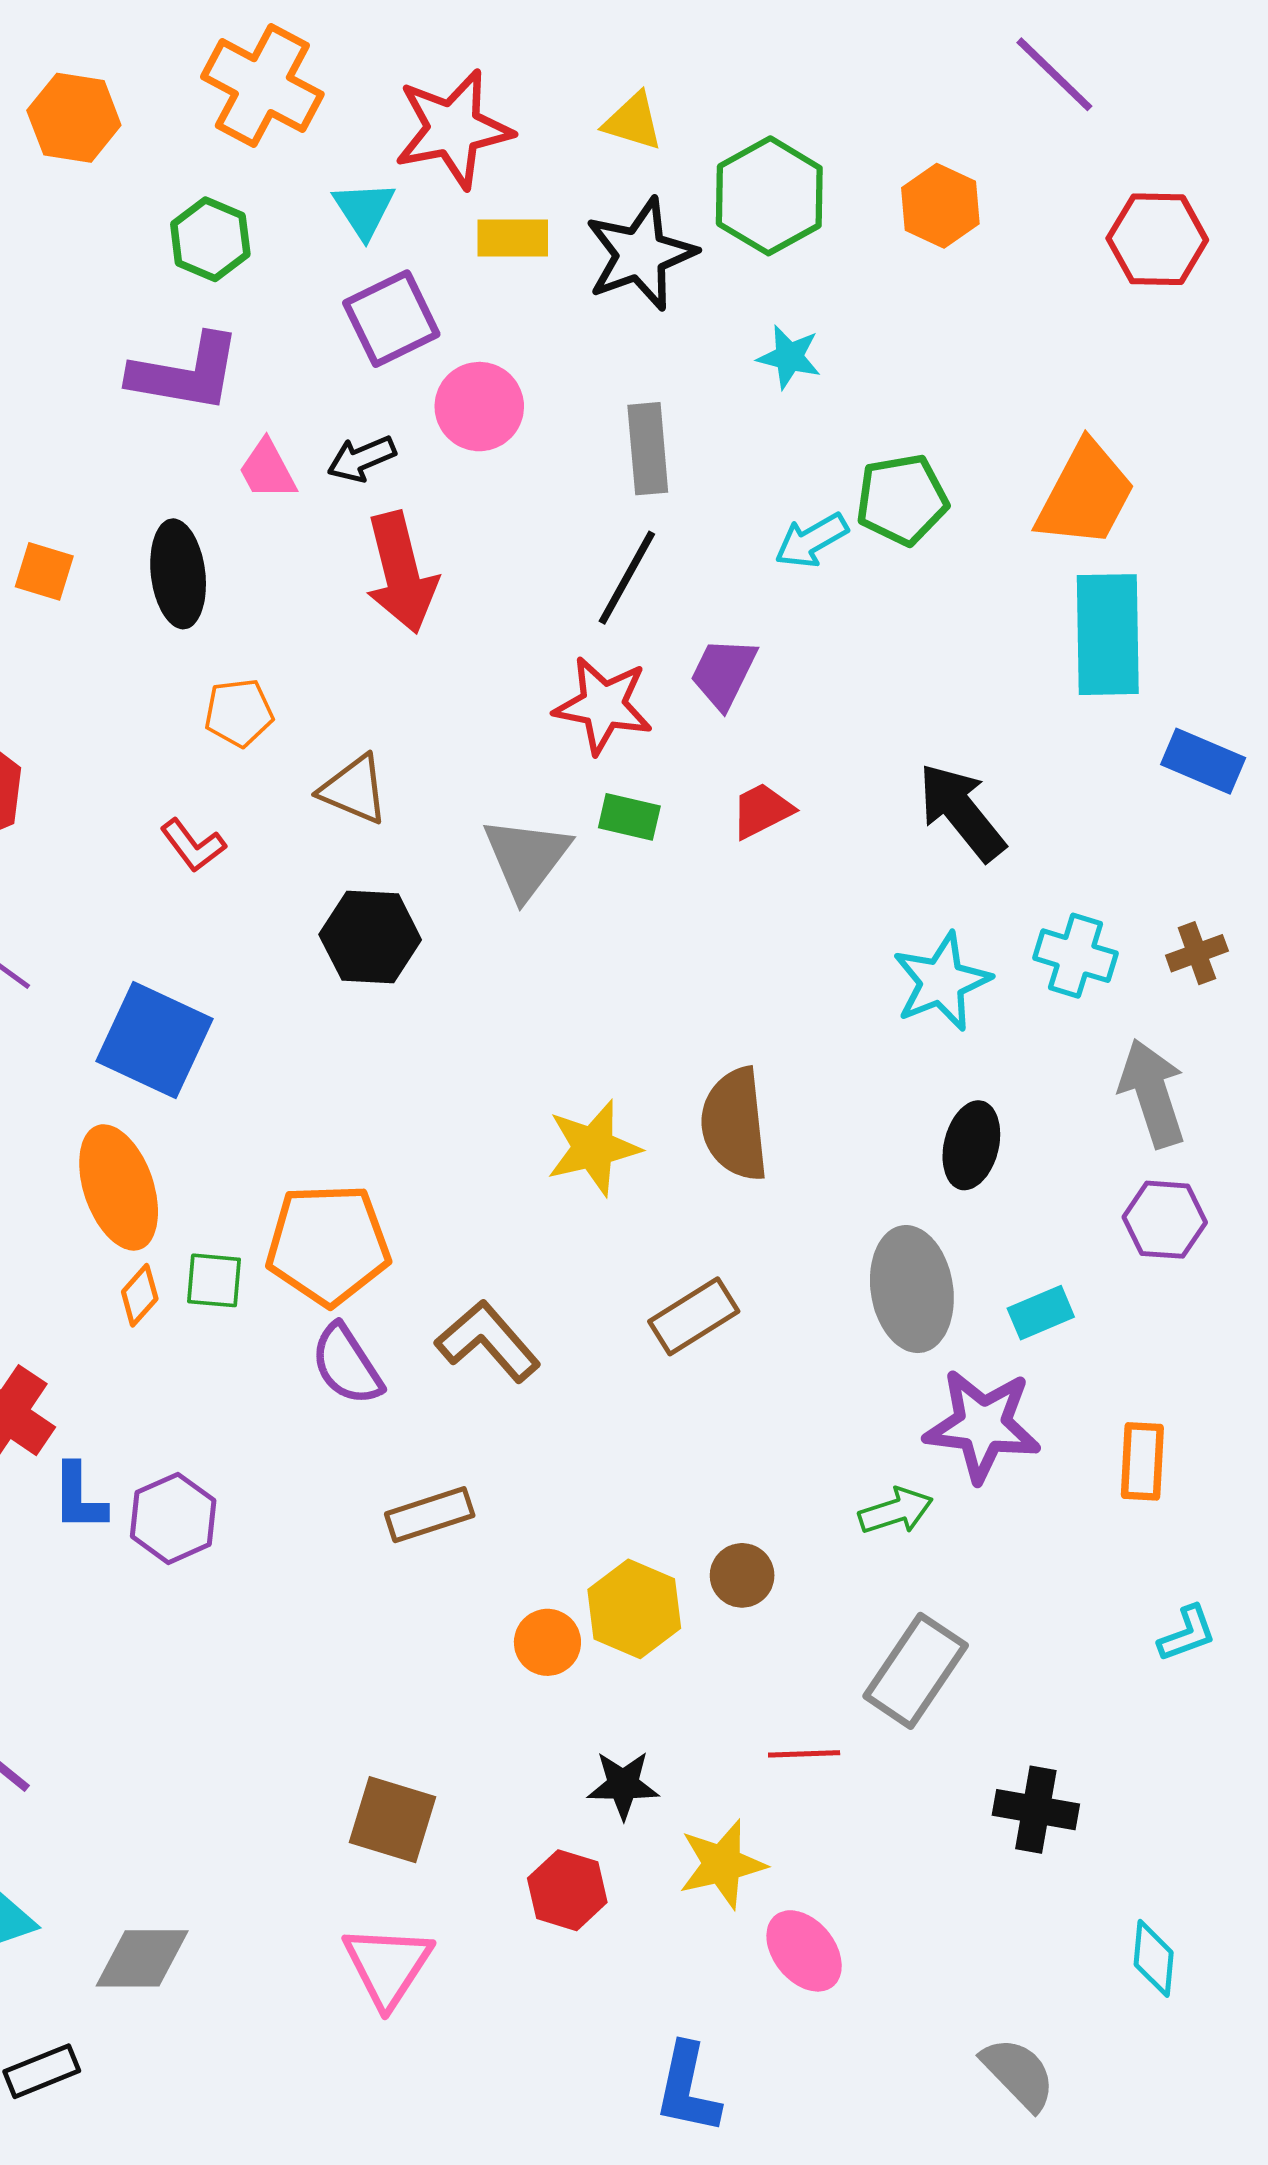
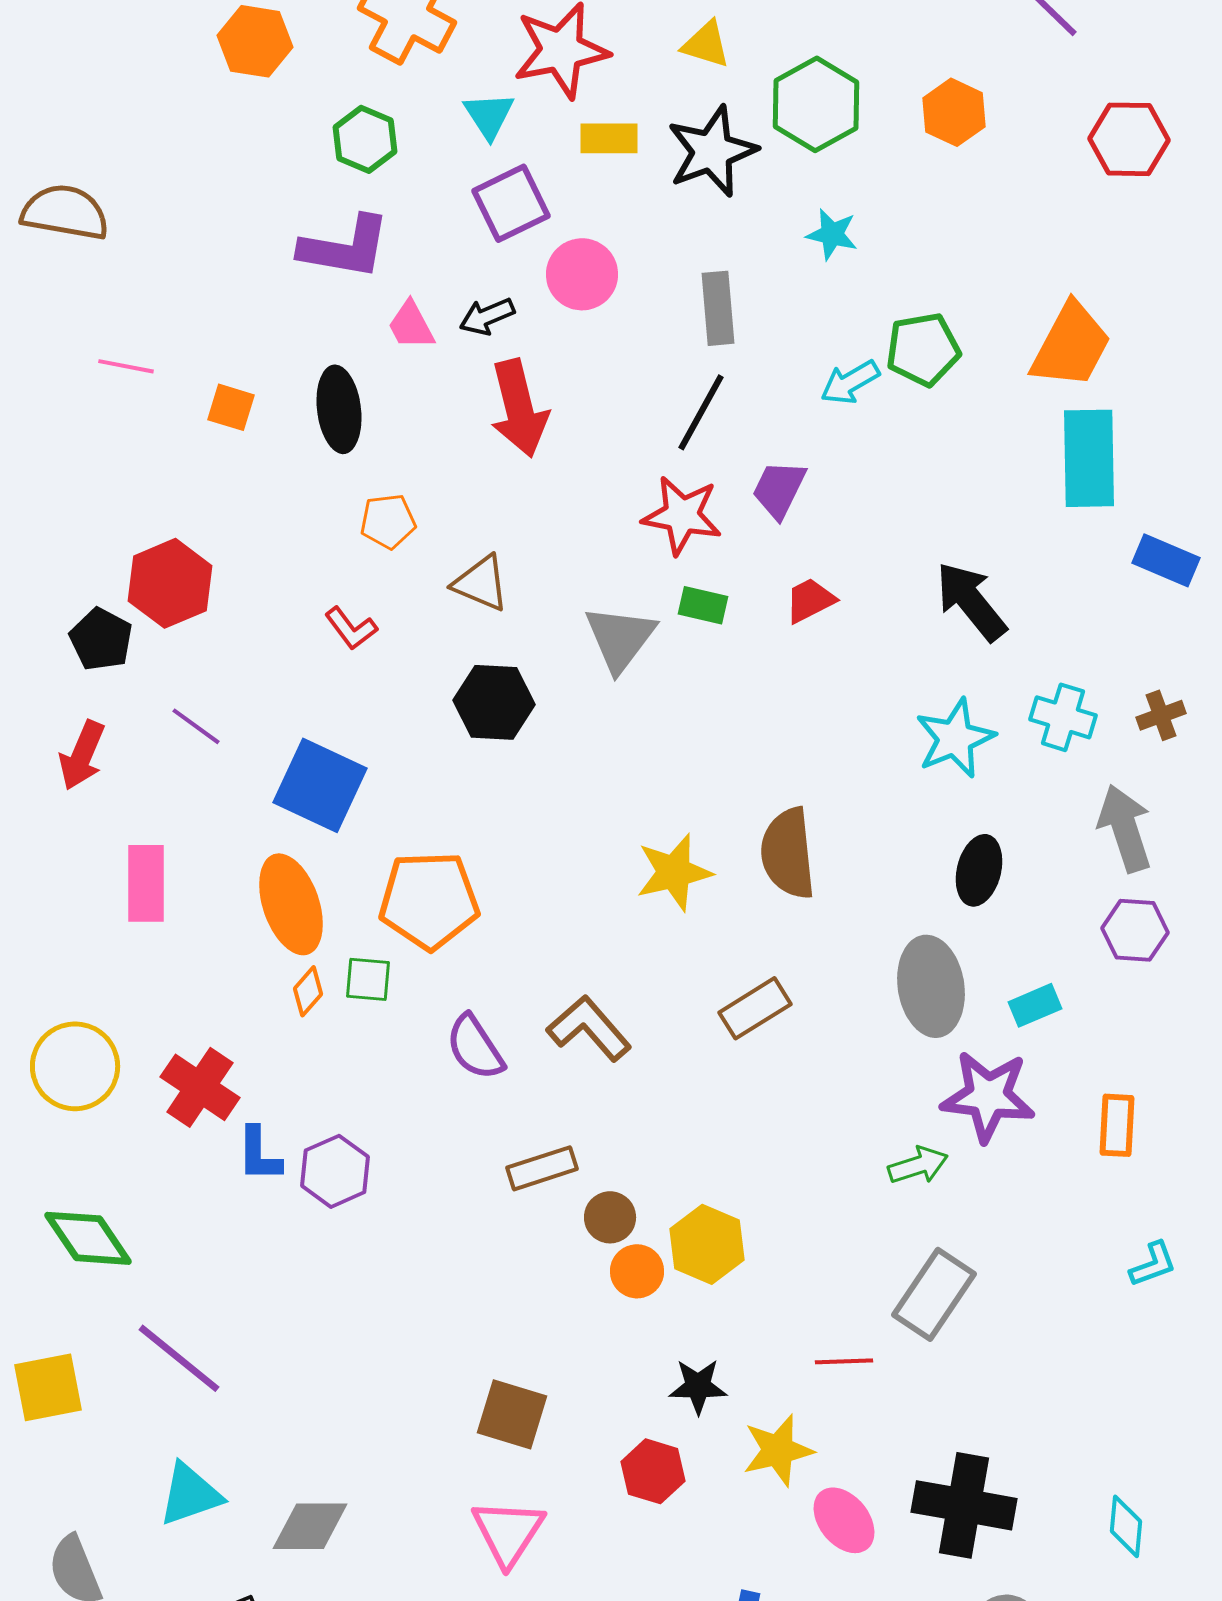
orange pentagon: (328, 1244) -> (429, 900), moved
brown circle: (742, 1575) -> (610, 1217), moved
black cross: (1036, 1810) -> (964, 1505), moved, size x1.5

